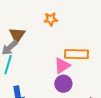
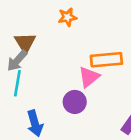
purple circle: (63, 84) -> (75, 102), moved

